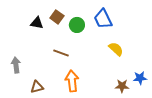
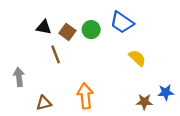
brown square: (57, 17) -> (67, 32), moved
blue trapezoid: (103, 19) -> (122, 22), turned -30
brown line: (61, 53) -> (56, 54), moved, turned 49

